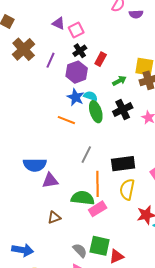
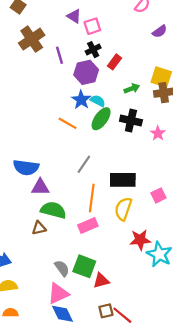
purple semicircle: (136, 14) -> (160, 31), moved, turned -40
purple line: (50, 60) -> (59, 55), turned -49
black cross: (123, 110) -> (131, 121), turned 30
green ellipse: (96, 112) -> (101, 119), turned 45
green semicircle: (83, 198) -> (53, 210), moved

